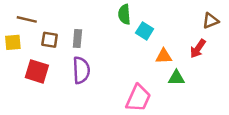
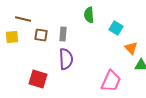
green semicircle: (124, 14) -> (89, 15), moved
orange triangle: (164, 56) -> (131, 48), turned 48
red square: (37, 71) -> (38, 79), moved

